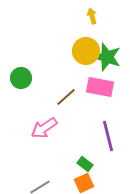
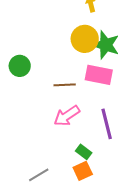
brown line: (66, 97) -> (65, 85), turned 40
pink arrow: (44, 128) -> (67, 116), moved

